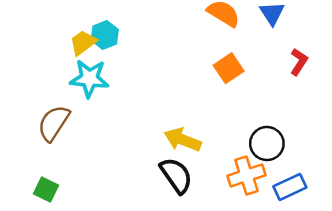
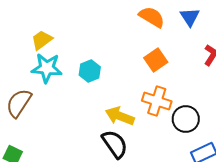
cyan hexagon: (105, 35) -> (90, 71), moved
orange cross: (246, 175) -> (157, 101), moved, turned 36

